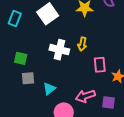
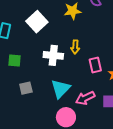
green square: (21, 58) -> (15, 60), moved
cyan triangle: (49, 89) -> (60, 89), moved, size x1.5

